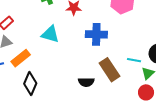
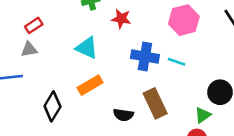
orange rectangle: (21, 58) -> (90, 85), moved
cyan line: (134, 60) -> (176, 62), moved

